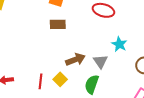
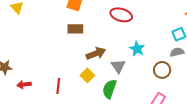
brown arrow: (75, 60) -> (96, 53), moved
yellow square: (60, 79) -> (87, 75), moved

